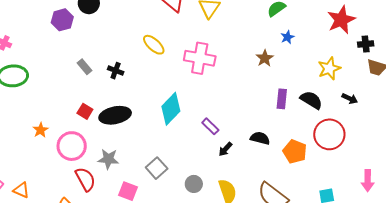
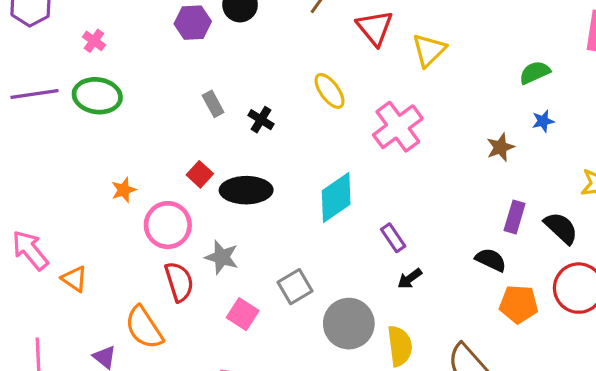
pink cross: (200, 58) -> (398, 127), turned 32
black semicircle: (260, 138) -> (491, 260), moved
orange pentagon: (295, 151) -> (519, 304), turned -30
gray circle: (194, 184) -> (349, 324), size x1.8

